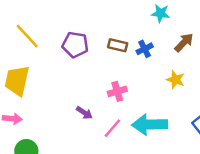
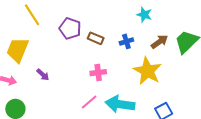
brown rectangle: (118, 45) -> (96, 38), moved
yellow star: (175, 80) -> (147, 71), size x1.8
purple arrow: (84, 113) -> (43, 75), moved

